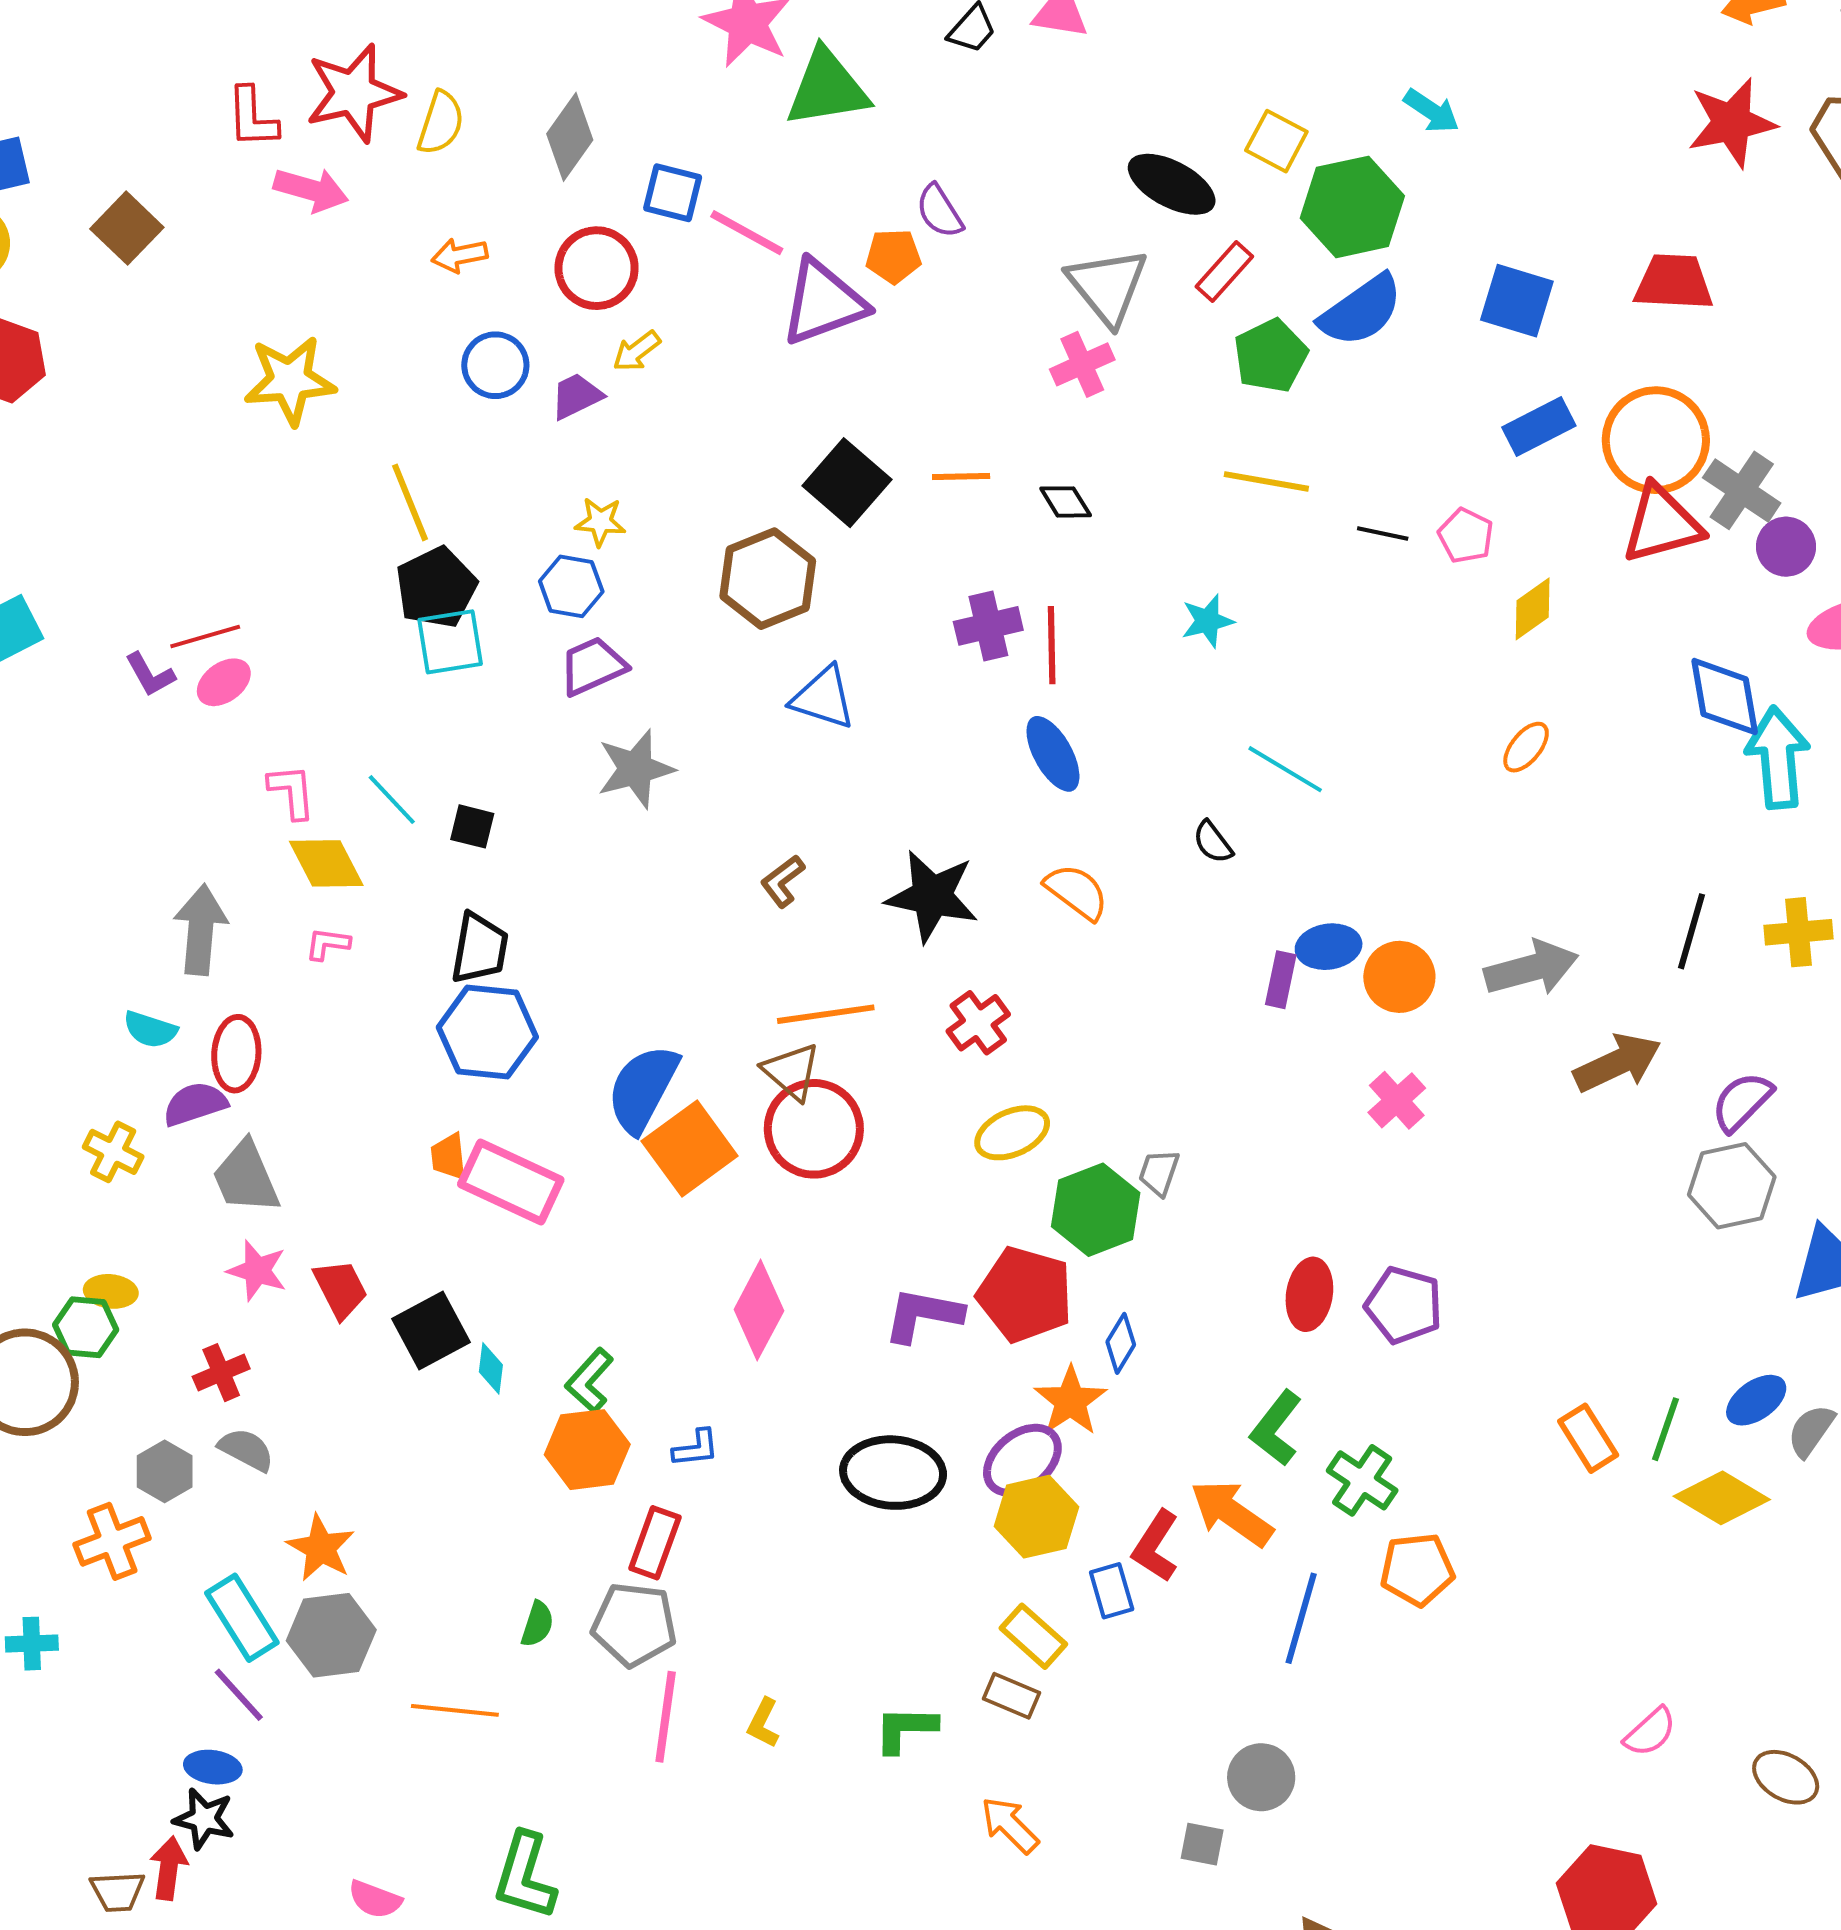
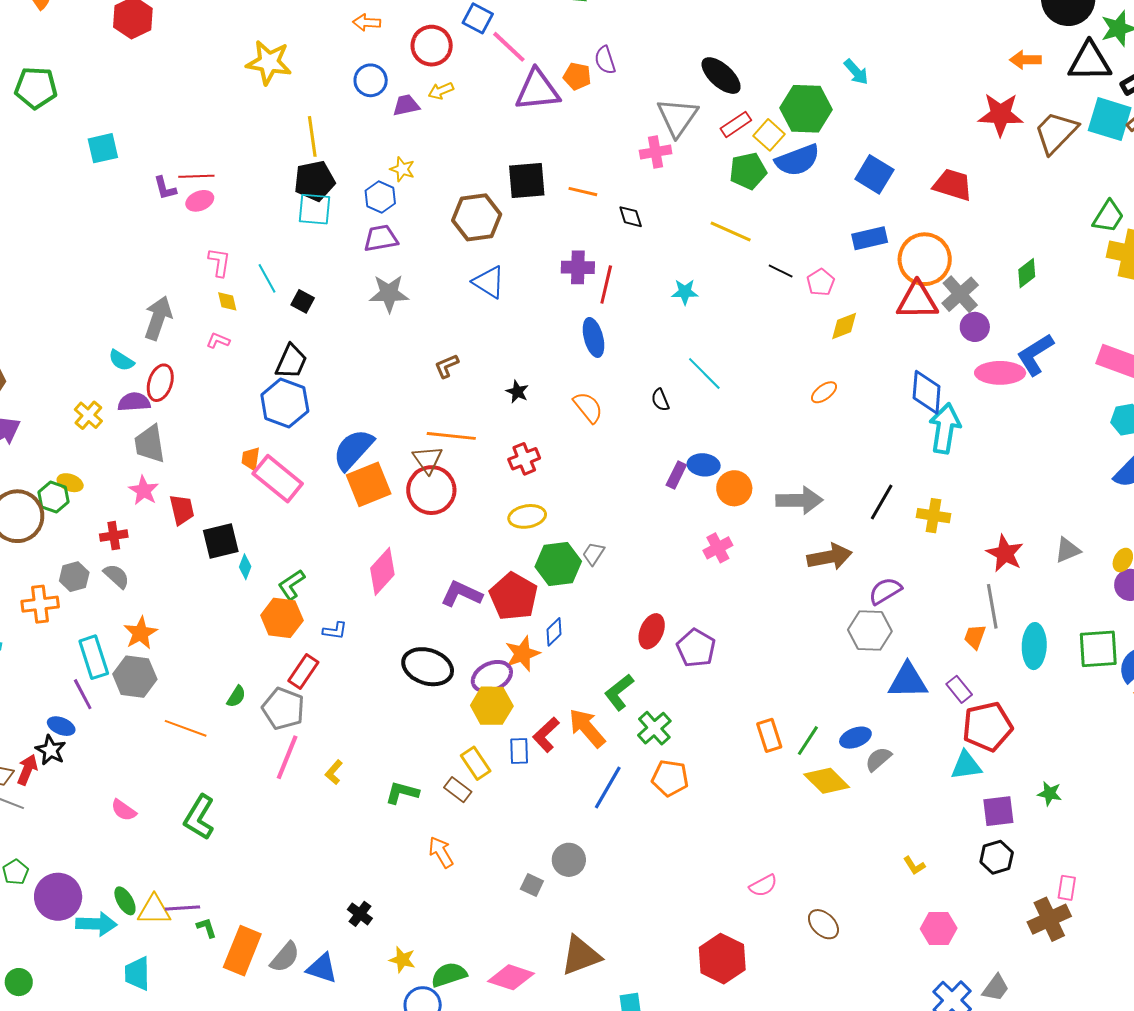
yellow square: (1276, 141) -> (769, 135), moved
black square: (847, 483) -> (527, 180), turned 30
yellow diamond: (326, 863) -> (227, 301), size x0.6
black star: (932, 896) -> (517, 392), size x0.5

